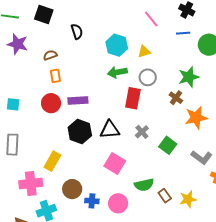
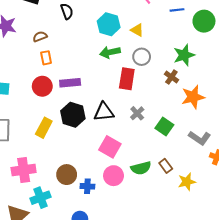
yellow triangle: (144, 52) -> (137, 30), turned 48
yellow rectangle: (52, 161) -> (44, 128), moved
brown rectangle: (165, 196) -> (166, 166), moved
pink circle: (118, 203) -> (114, 176), moved

